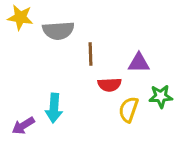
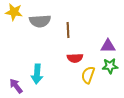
brown line: (90, 54) -> (68, 30), moved
purple triangle: (139, 63) -> (108, 46), moved
purple arrow: (23, 126) -> (16, 86), turned 84

